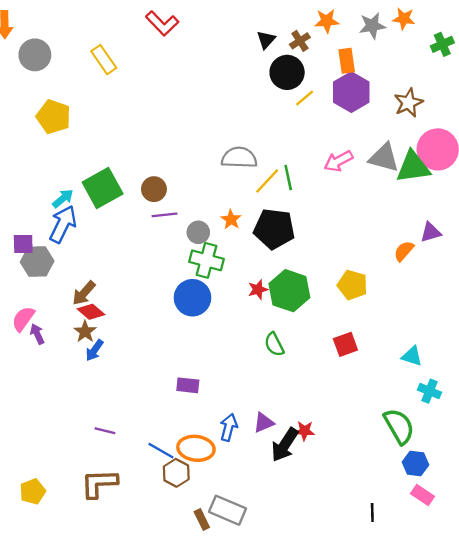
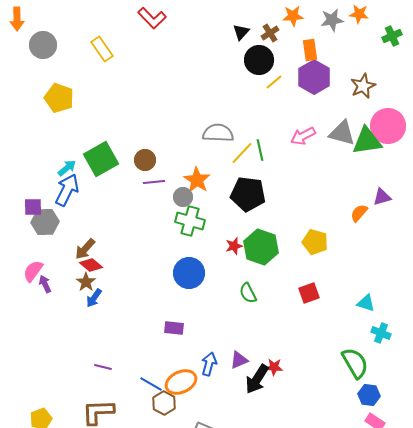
orange star: (231, 219) -> (197, 180), moved, size x1.5
blue circle: (192, 298) -> (189, 273), moved
orange ellipse: (196, 448) -> (181, 382), turned -32

